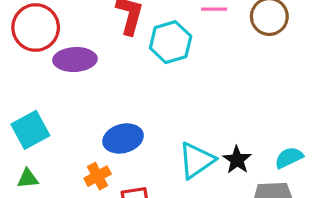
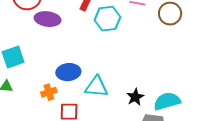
cyan semicircle: (289, 158) -> (167, 101), size x1.5
cyan triangle: (196, 160) -> (96, 87), moved, turned 30

